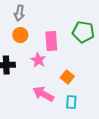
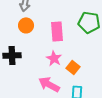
pink star: (38, 60) -> (54, 58), moved

